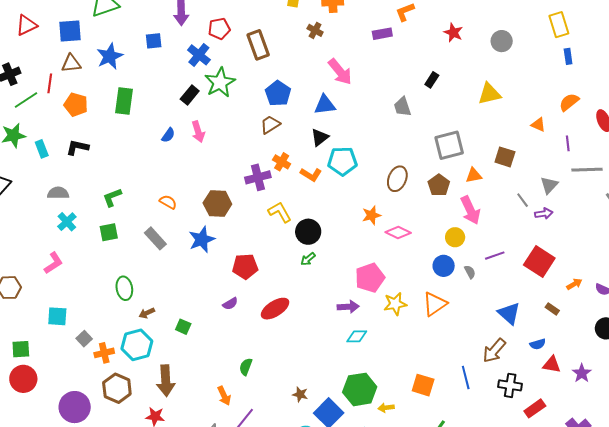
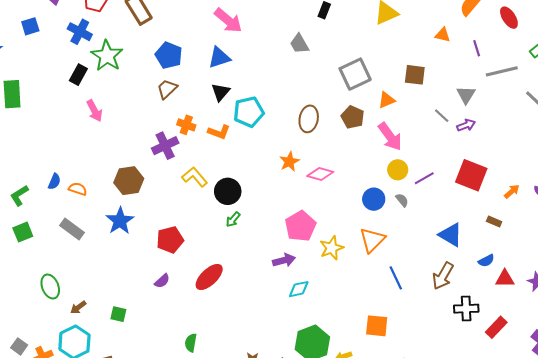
blue semicircle: (168, 135) -> (54, 182), moved
yellow circle: (455, 237) -> (398, 170), moved
blue line: (466, 378) -> (396, 278), moved

